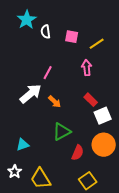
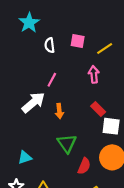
white semicircle: (46, 32) -> (50, 45), moved
orange arrow: (55, 102) -> (59, 111), turned 40
white square: (103, 116) -> (111, 126), turned 30
green triangle: (62, 132) -> (67, 143), turned -36

